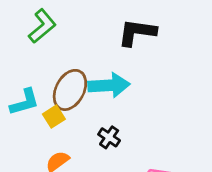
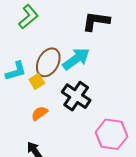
cyan arrow: (109, 85) -> (76, 59), turned -32
black cross: (109, 137) -> (76, 96), size x1.8

